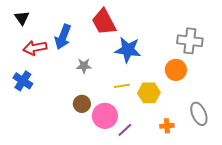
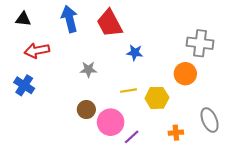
black triangle: (22, 18) -> (23, 19), turned -49
blue arrow: (63, 37) -> (69, 19), moved, turned 145
blue star: (128, 50) -> (135, 53), size x0.6

